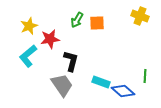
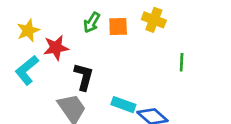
yellow cross: (140, 16) -> (154, 20), moved
green line: (145, 76) -> (182, 62), moved

